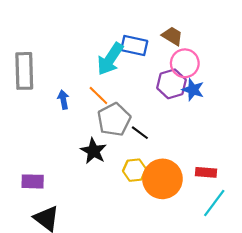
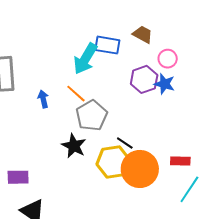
pink circle: (185, 63) -> (168, 59), moved, size x0.7
black line: (140, 133) -> (125, 143), moved
yellow hexagon: (135, 170) -> (113, 162), size x1.5

